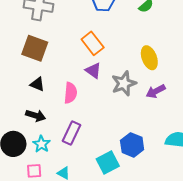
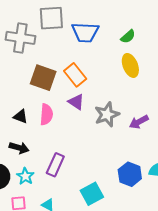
brown square: (35, 48) -> (43, 78), moved
yellow ellipse: (149, 58) -> (130, 65), moved
pink semicircle: (70, 93) -> (46, 114), moved
blue hexagon: (132, 145) -> (130, 174), moved

